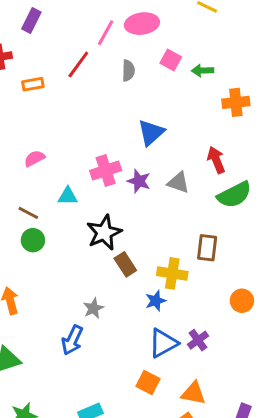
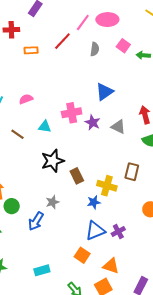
black star: (104, 233) -> (53, 161), moved
green circle: (33, 240) -> (12, 206), moved

